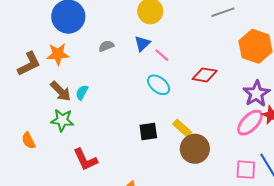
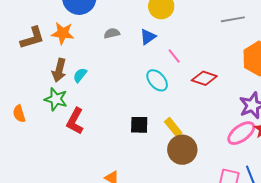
pink line: (162, 55) -> (174, 56), moved
brown arrow: (61, 91) -> (59, 70), turned 50
red L-shape: (85, 160) -> (75, 121), moved, turned 44

